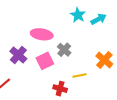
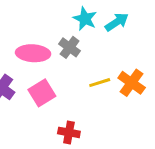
gray cross: (64, 50) -> (70, 47), moved
yellow line: (80, 75) -> (100, 83), moved

